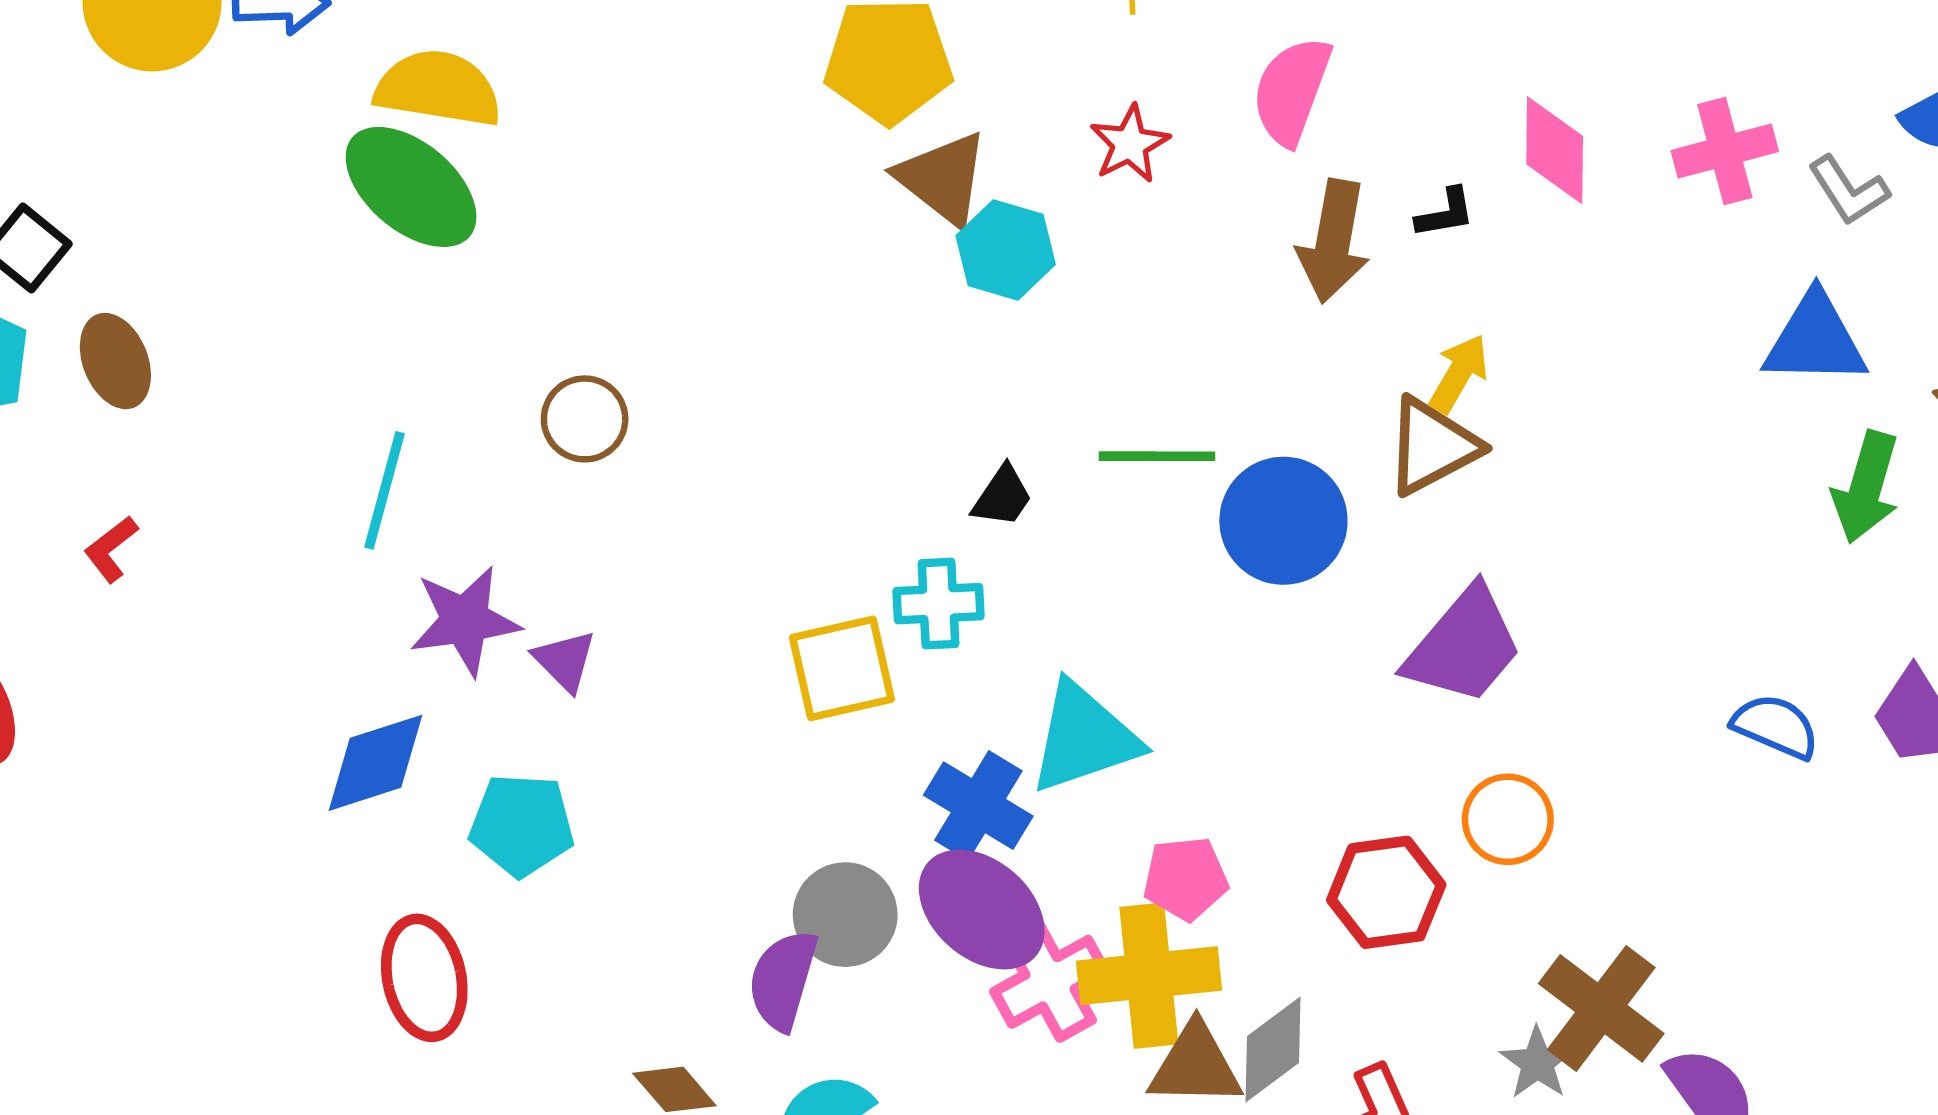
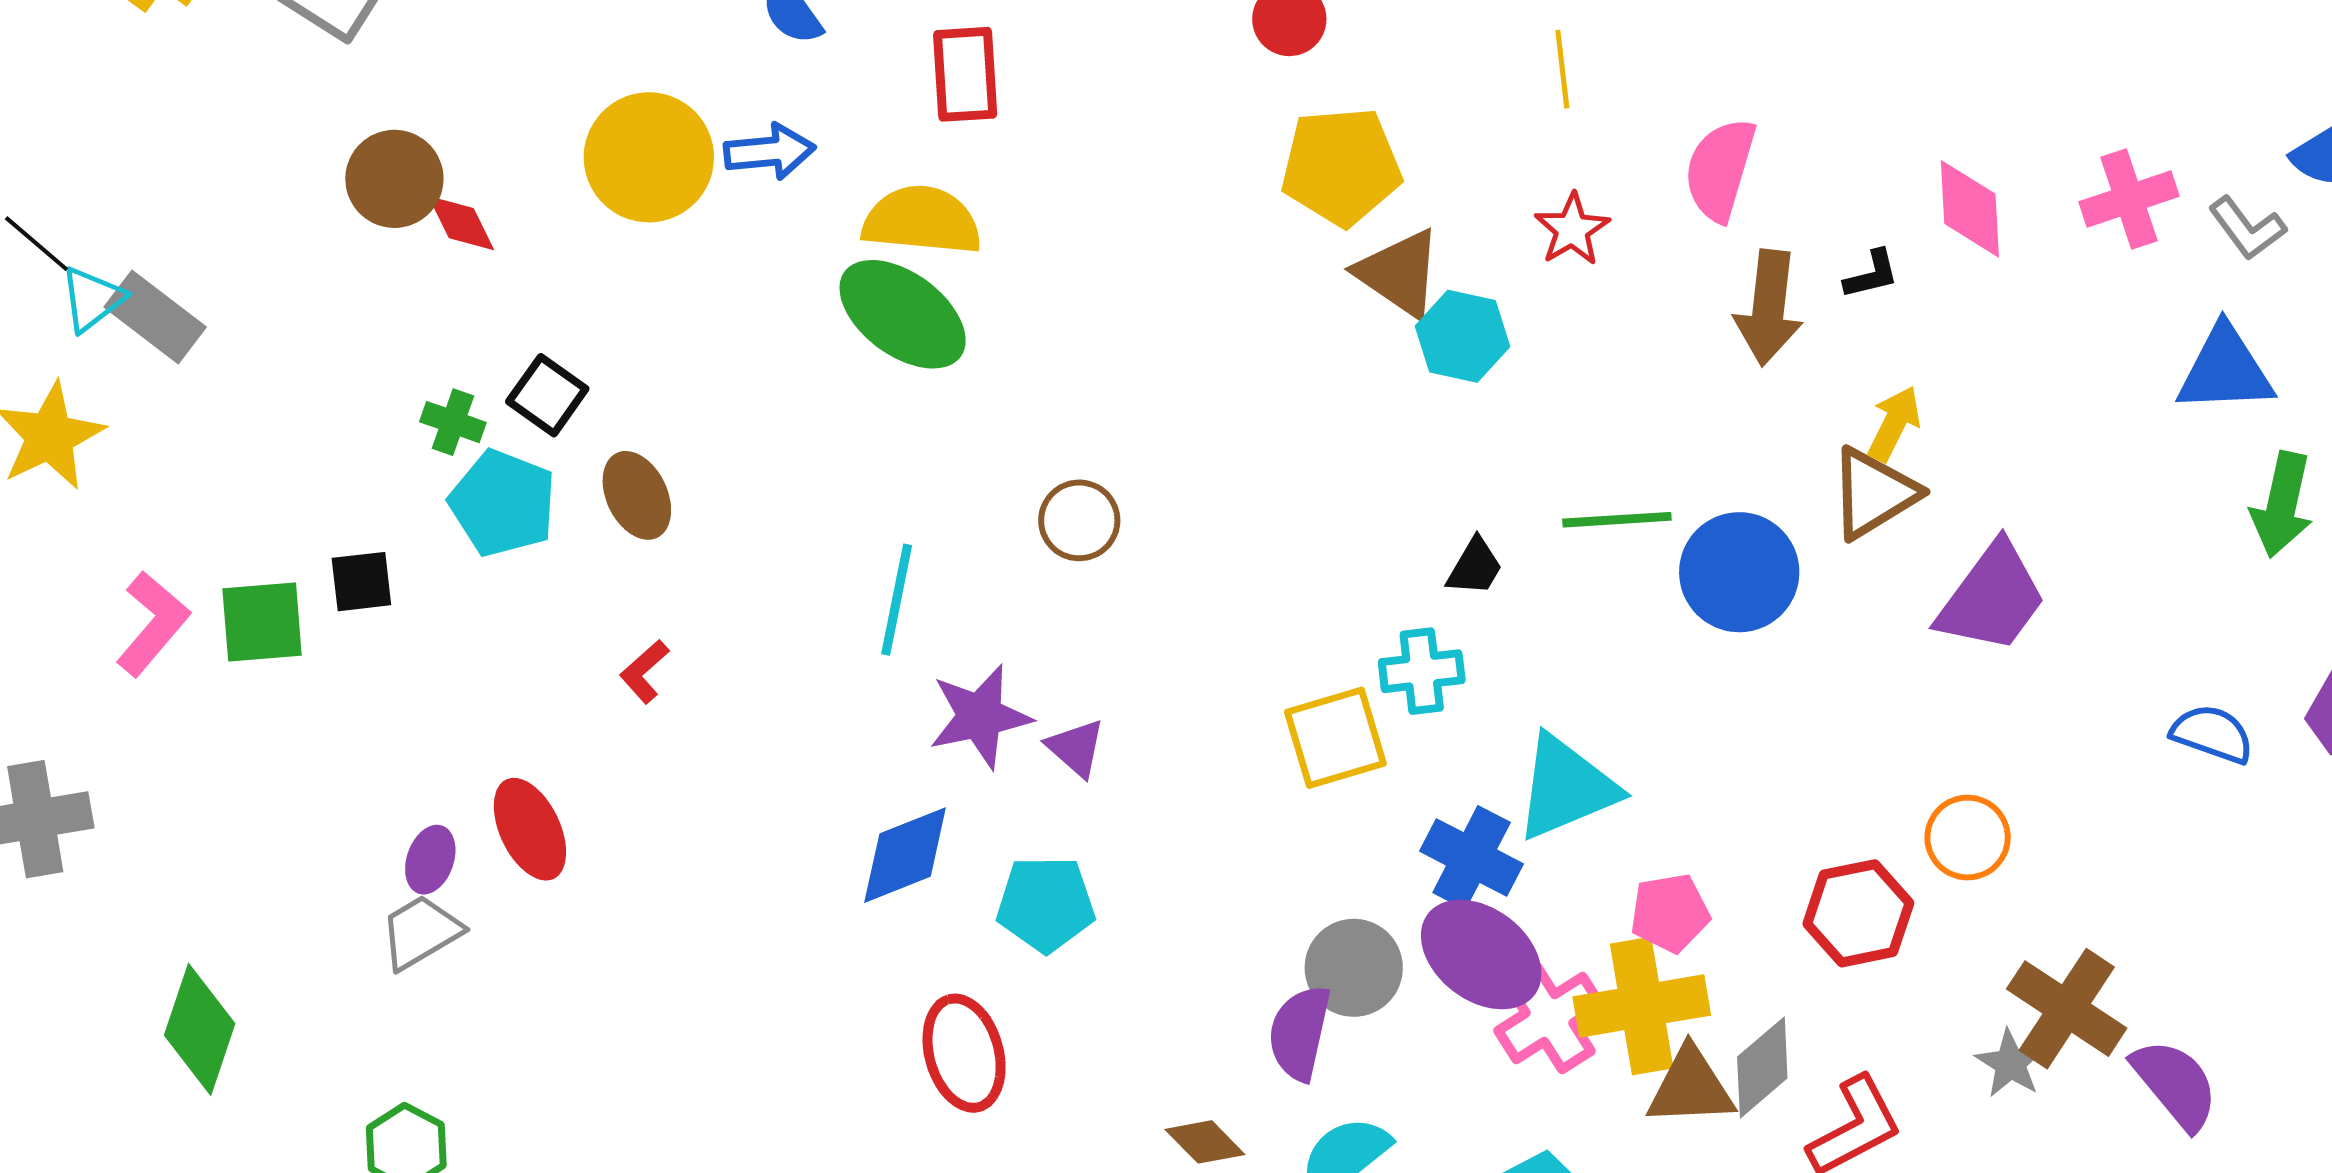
purple trapezoid: (1464, 646) -> (1992, 598), moved

